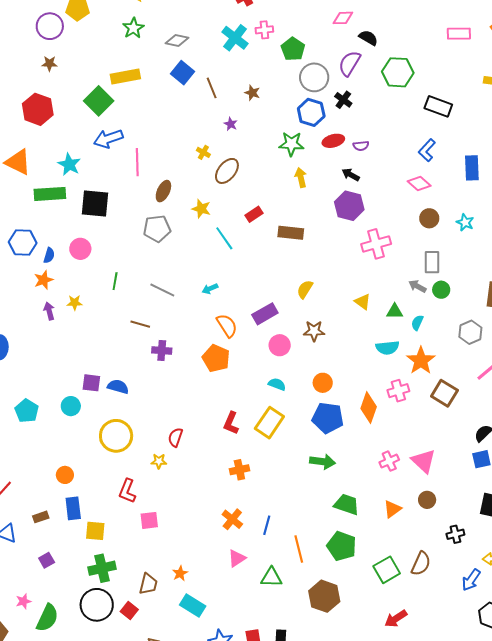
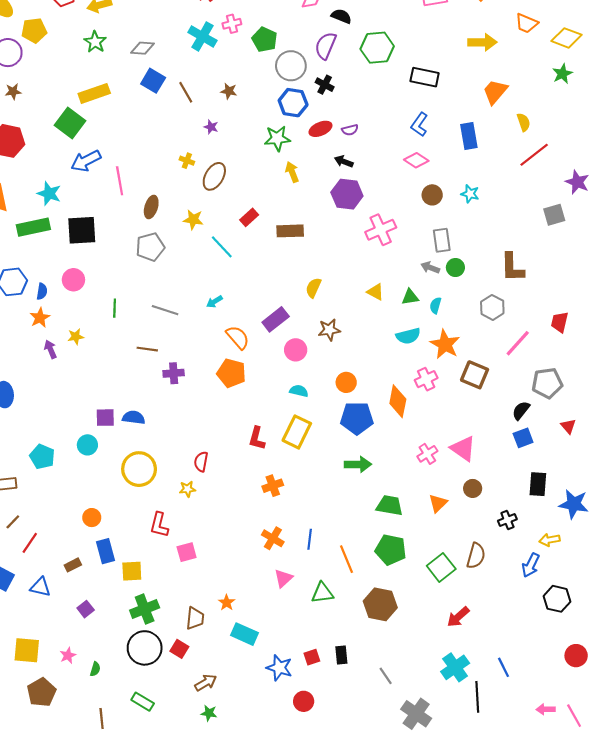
green semicircle: (47, 618) -> (95, 669), size x0.5

